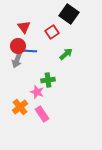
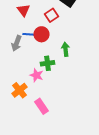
red circle: (18, 46) -> (42, 34), moved
green arrow: (66, 54) -> (66, 49), moved, turned -56
pink rectangle: (42, 114) -> (42, 106), moved

